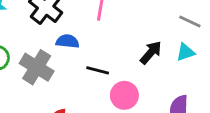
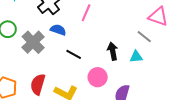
black arrow: (151, 53) -> (113, 51), turned -66
pink circle: (124, 95) -> (98, 77), moved

